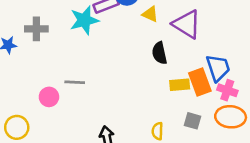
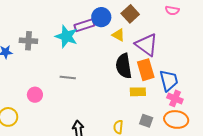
cyan star: (84, 20) -> (66, 36), turned 30
black semicircle: (159, 53) -> (124, 66), size x1.4
gray line: (75, 82) -> (68, 77), moved
orange rectangle: (200, 82) -> (146, 70), moved

